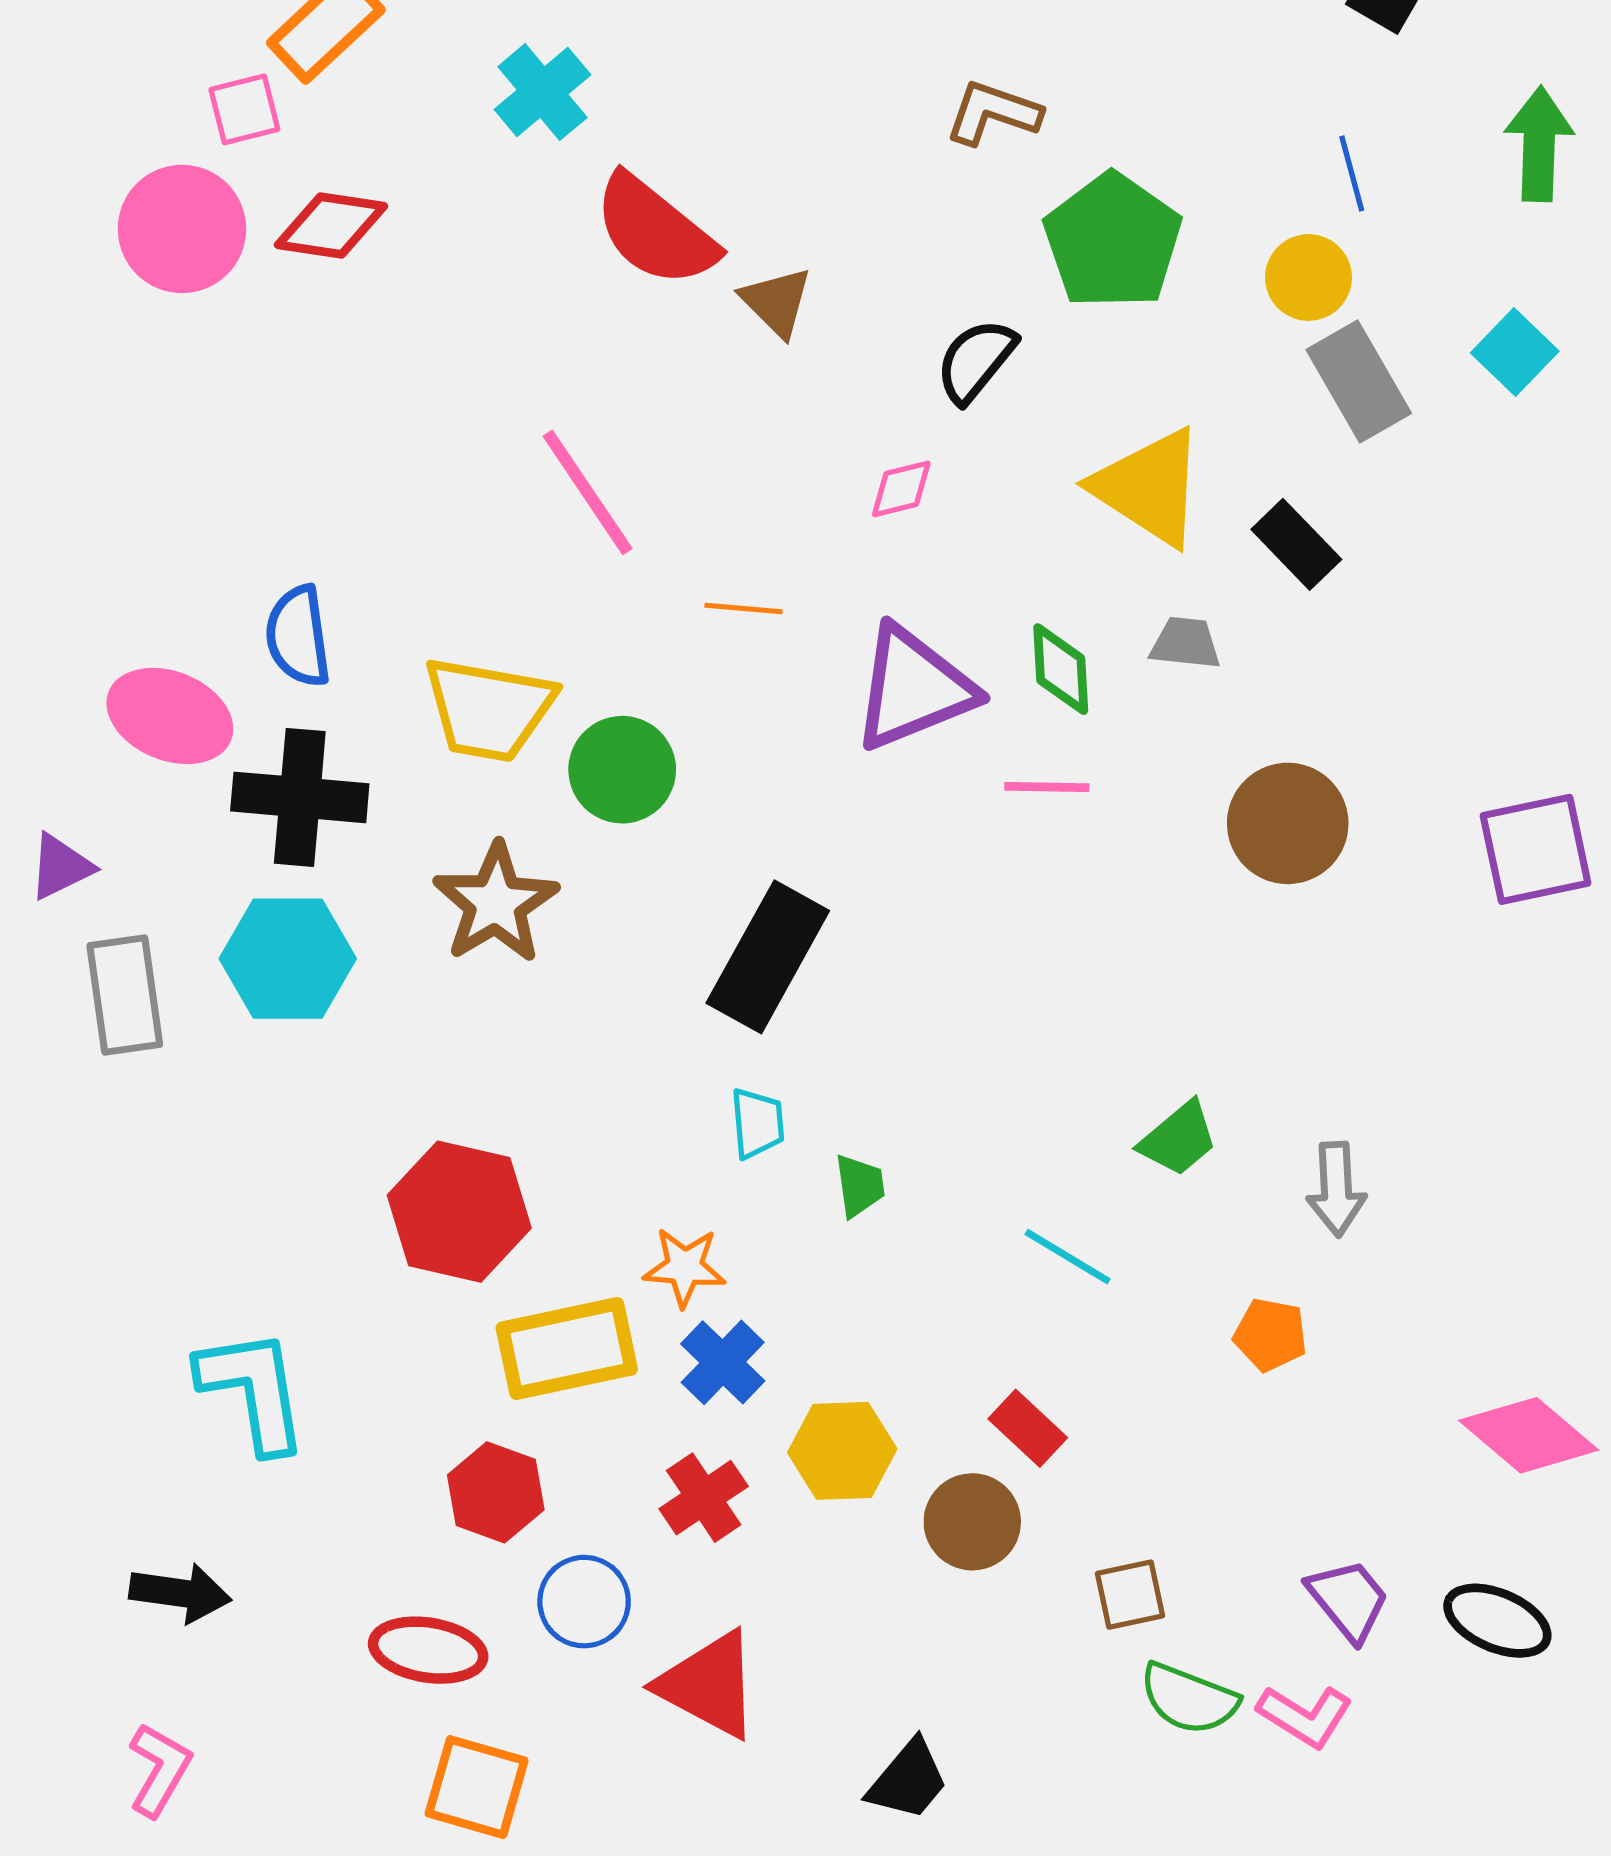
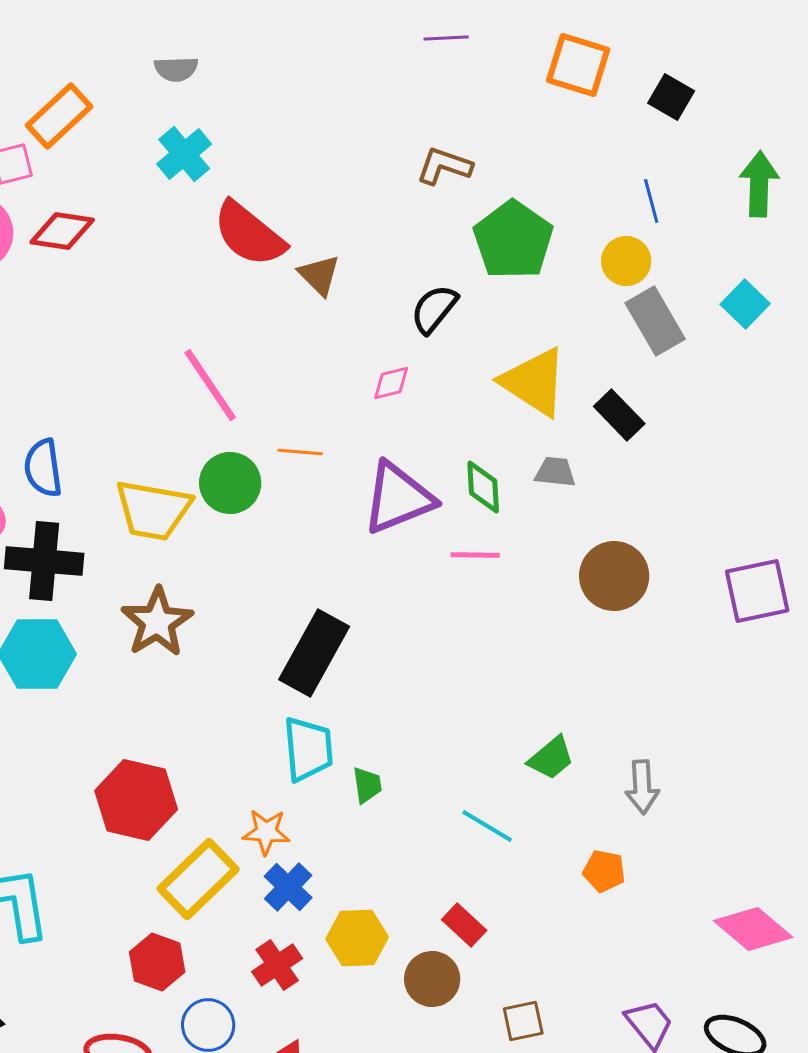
green circle: (622, 770) -> (230, 483), moved
cyan trapezoid: (757, 1123) -> (308, 749), size x1.6
yellow rectangle: (567, 1349) -> (198, 879), turned -32

